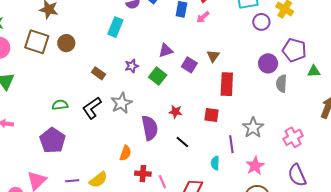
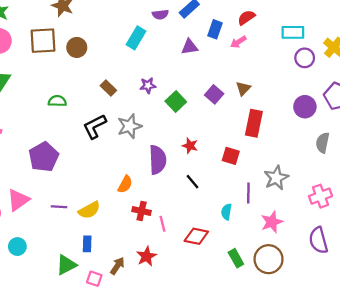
brown square: (37, 42) -> (43, 41), turned -30
purple triangle: (166, 50) -> (190, 47), moved
gray semicircle: (281, 84) -> (323, 143), moved
green semicircle: (60, 105) -> (57, 101), moved

